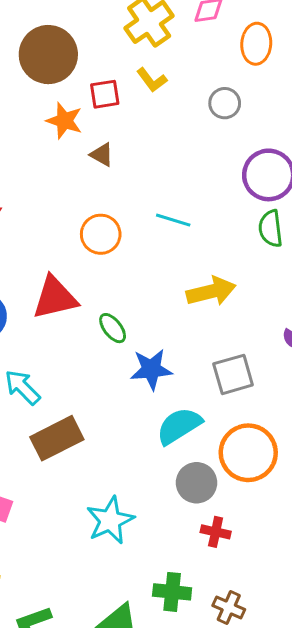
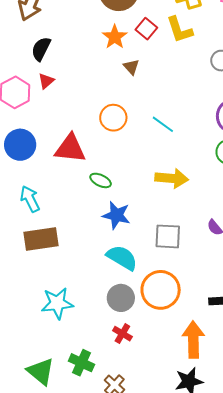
yellow L-shape: (152, 80) -> (180, 30), size x1.4
red square: (105, 94) -> (146, 29), turned 30
green ellipse: (113, 328) -> (101, 180), turned -45
cyan semicircle: (179, 426) -> (122, 258), turned 44

